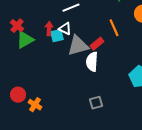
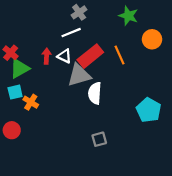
cyan square: (57, 36) -> (15, 92), moved
red rectangle: (97, 44) -> (90, 56), moved, size x1.6
orange cross: (35, 105) -> (31, 102), moved

